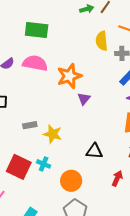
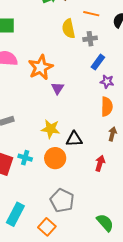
yellow star: (53, 134) -> (51, 129), moved
orange circle: (71, 181) -> (55, 158), moved

